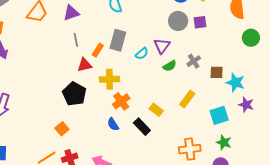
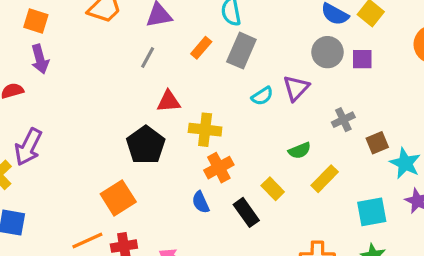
gray line: (76, 40) -> (148, 58), moved, turned 32
gray rectangle: (118, 40) -> (241, 51), moved
orange rectangle: (98, 50) -> (201, 48), moved
green semicircle: (170, 66) -> (300, 150), moved
brown square: (217, 72) -> (377, 143), turned -32
orange square: (62, 129) -> (118, 198), size x1.5

